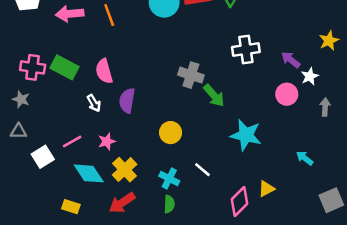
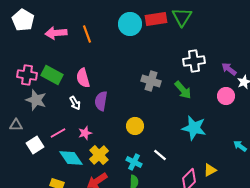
green arrow: (214, 95) -> (183, 90), moved
gray star: (21, 99) -> (36, 100), moved, size x1.5

